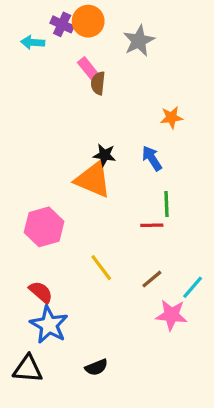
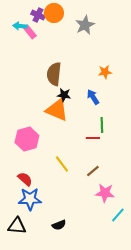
pink rectangle: (88, 69) -> (30, 32), moved
brown semicircle: (98, 83) -> (54, 74), moved, size x1.6
cyan line: (193, 287) -> (118, 215), moved
blue star: (49, 325) -> (30, 199), turned -30

